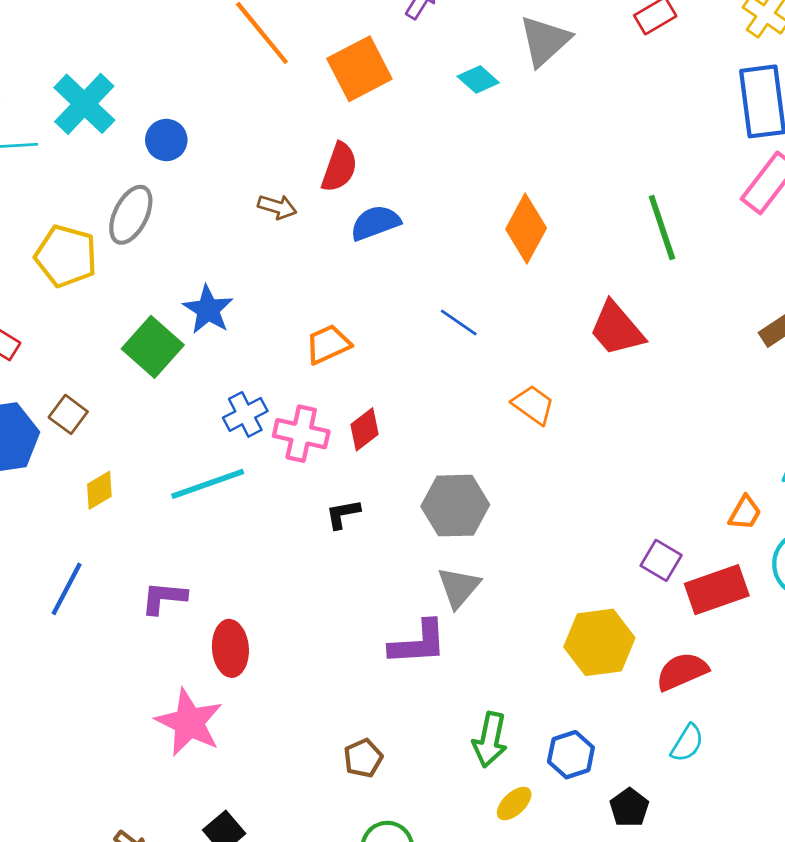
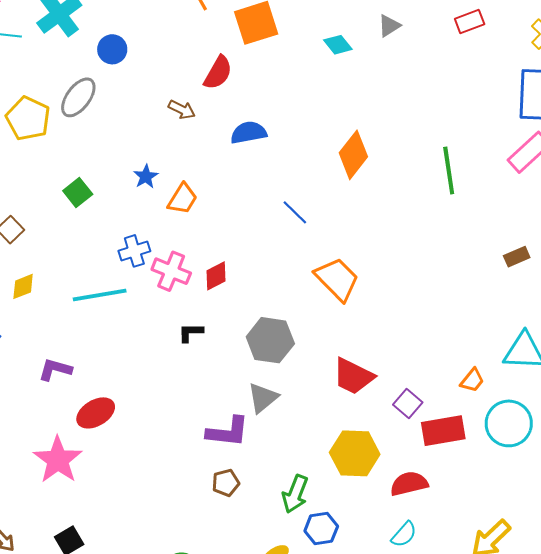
gray triangle: (545, 41) -> (389, 26), size x0.6
red semicircle: (339, 167) -> (218, 73), moved
blue star: (208, 310) -> (146, 177), moved, size x0.7
red trapezoid: (617, 329) -> (353, 376), moved, turned -33
orange trapezoid: (328, 344) -> (183, 199), moved, turned 136
green square: (153, 347) -> (78, 193), size x0.7
orange trapezoid: (533, 405) -> (337, 279), size x1.5
red ellipse: (230, 648) -> (96, 413), turned 54
green arrow: (490, 740) -> (295, 494), moved
brown pentagon: (363, 758) -> (226, 483), moved

